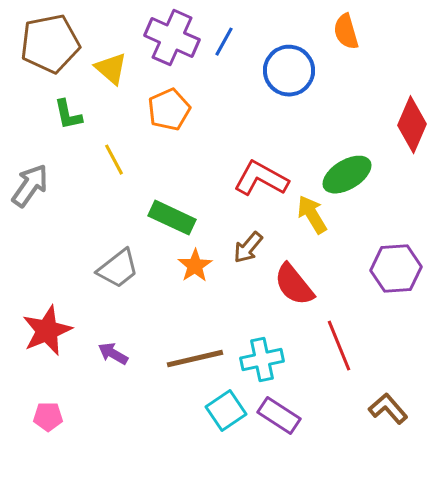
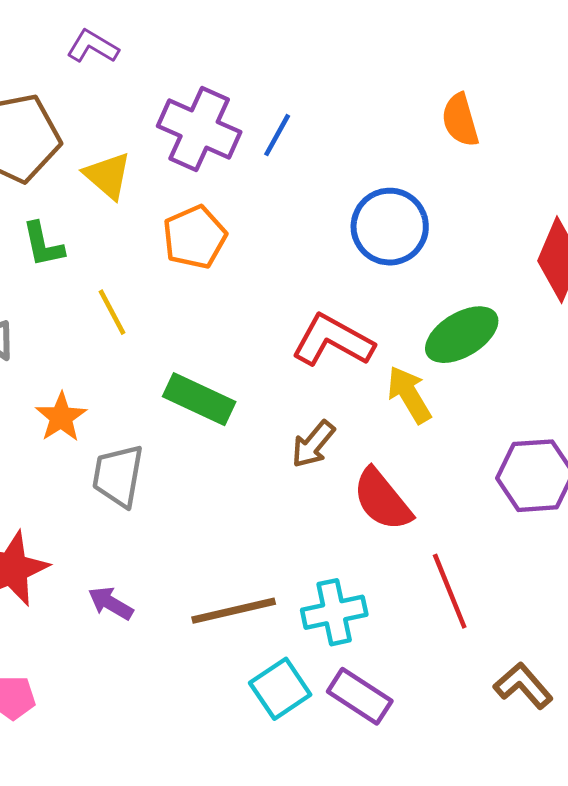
blue circle: (289, 71) -> (390, 227), moved
orange star: (195, 266) -> (61, 417), moved
gray trapezoid: (118, 269) -> (118, 476), turned 138

